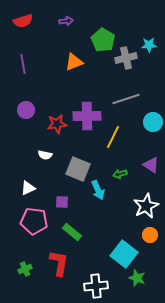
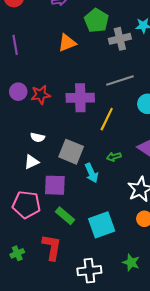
red star: (57, 124) -> (41, 95), moved
white triangle: (28, 188) -> (31, 162), moved
purple square: (62, 202) -> (55, 185), size x1.6
cyan square: (124, 254) -> (102, 225), moved, turned 32

